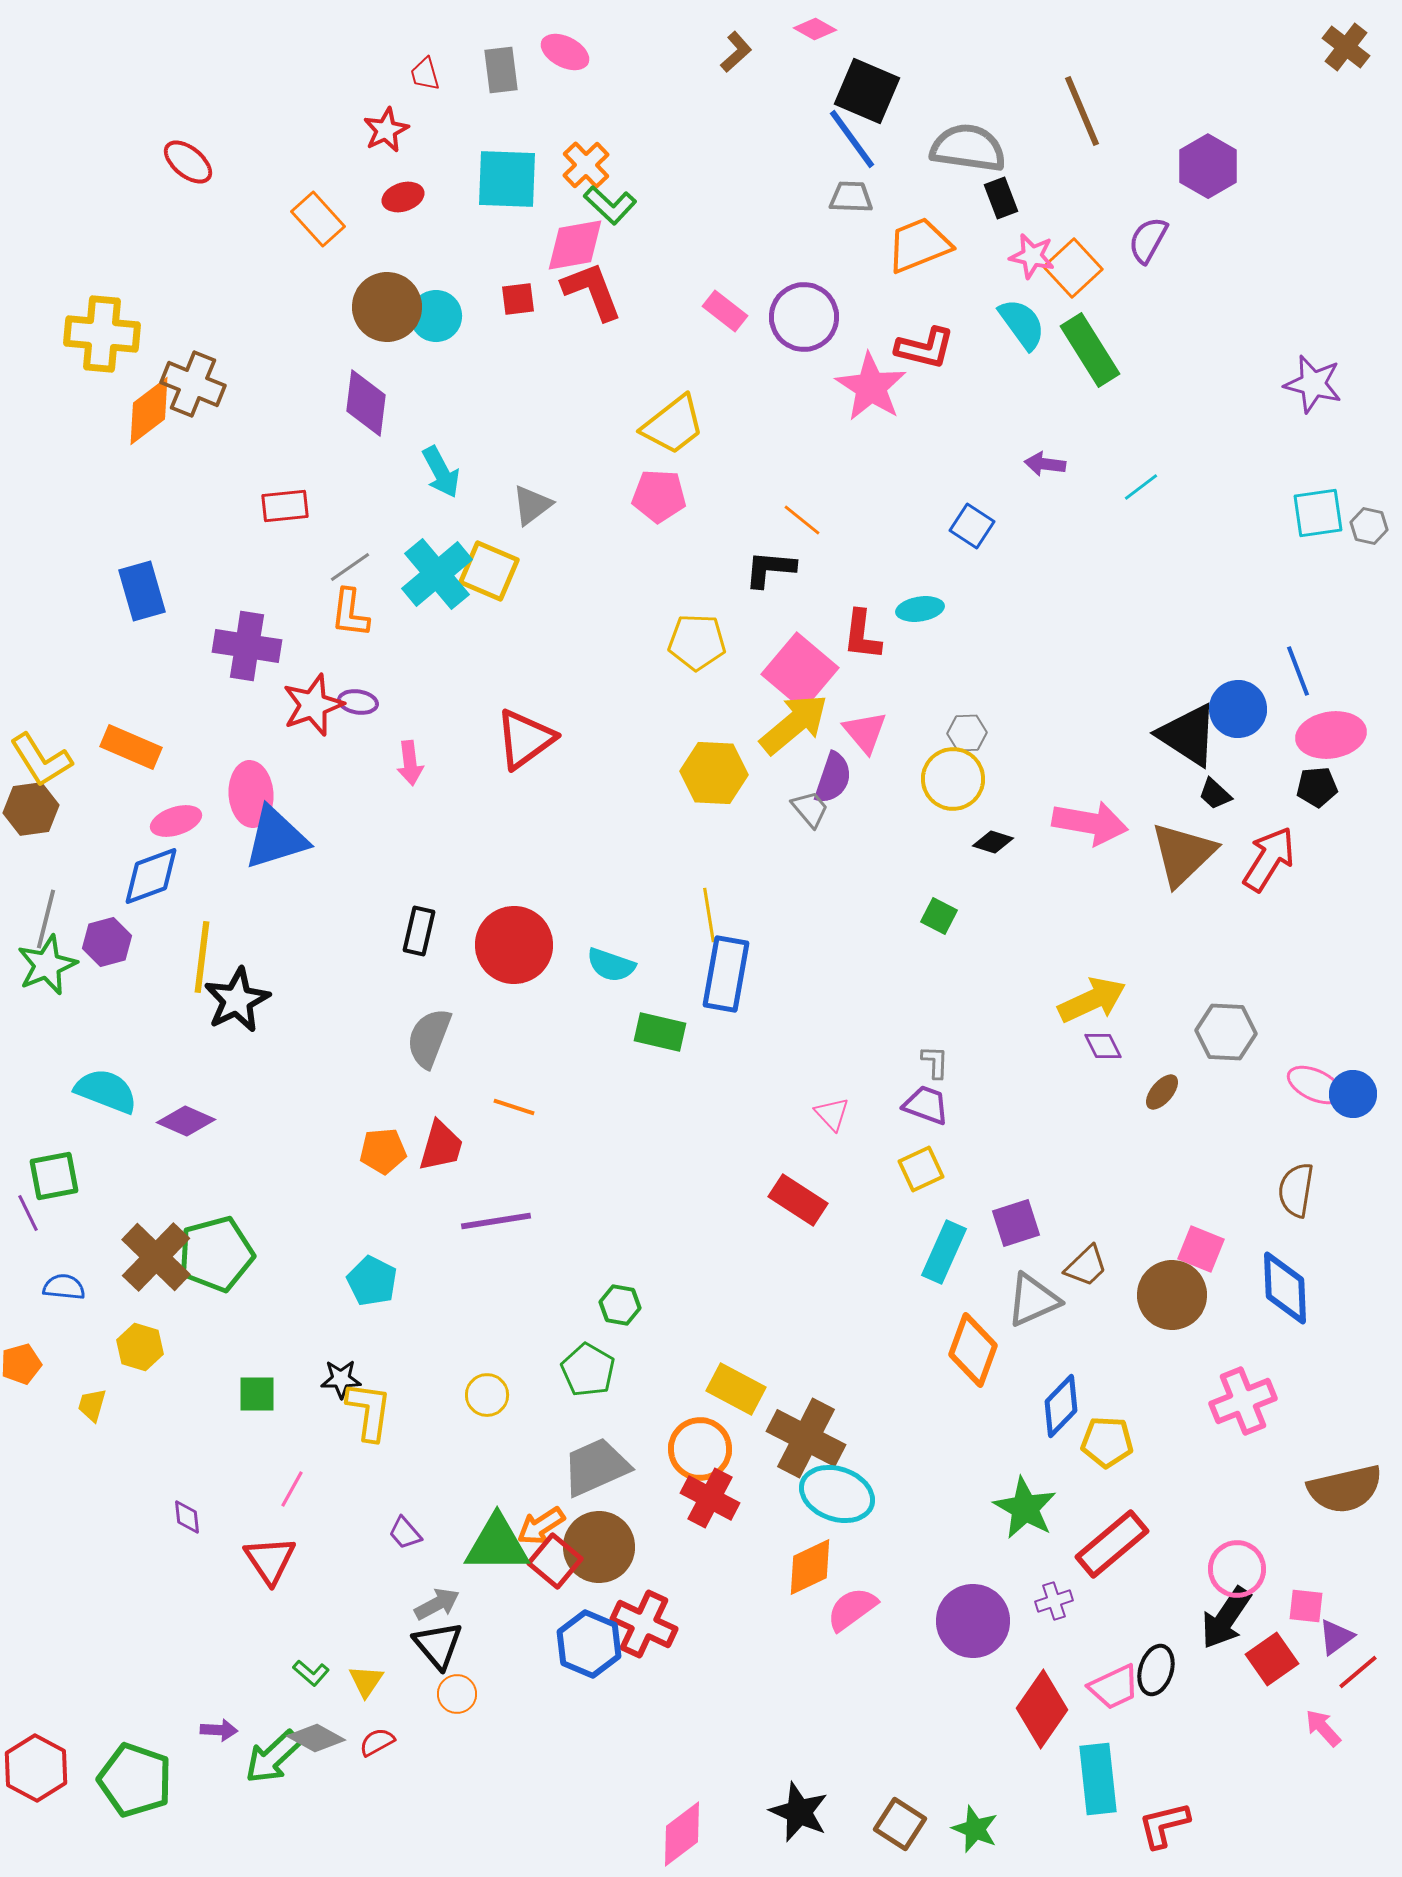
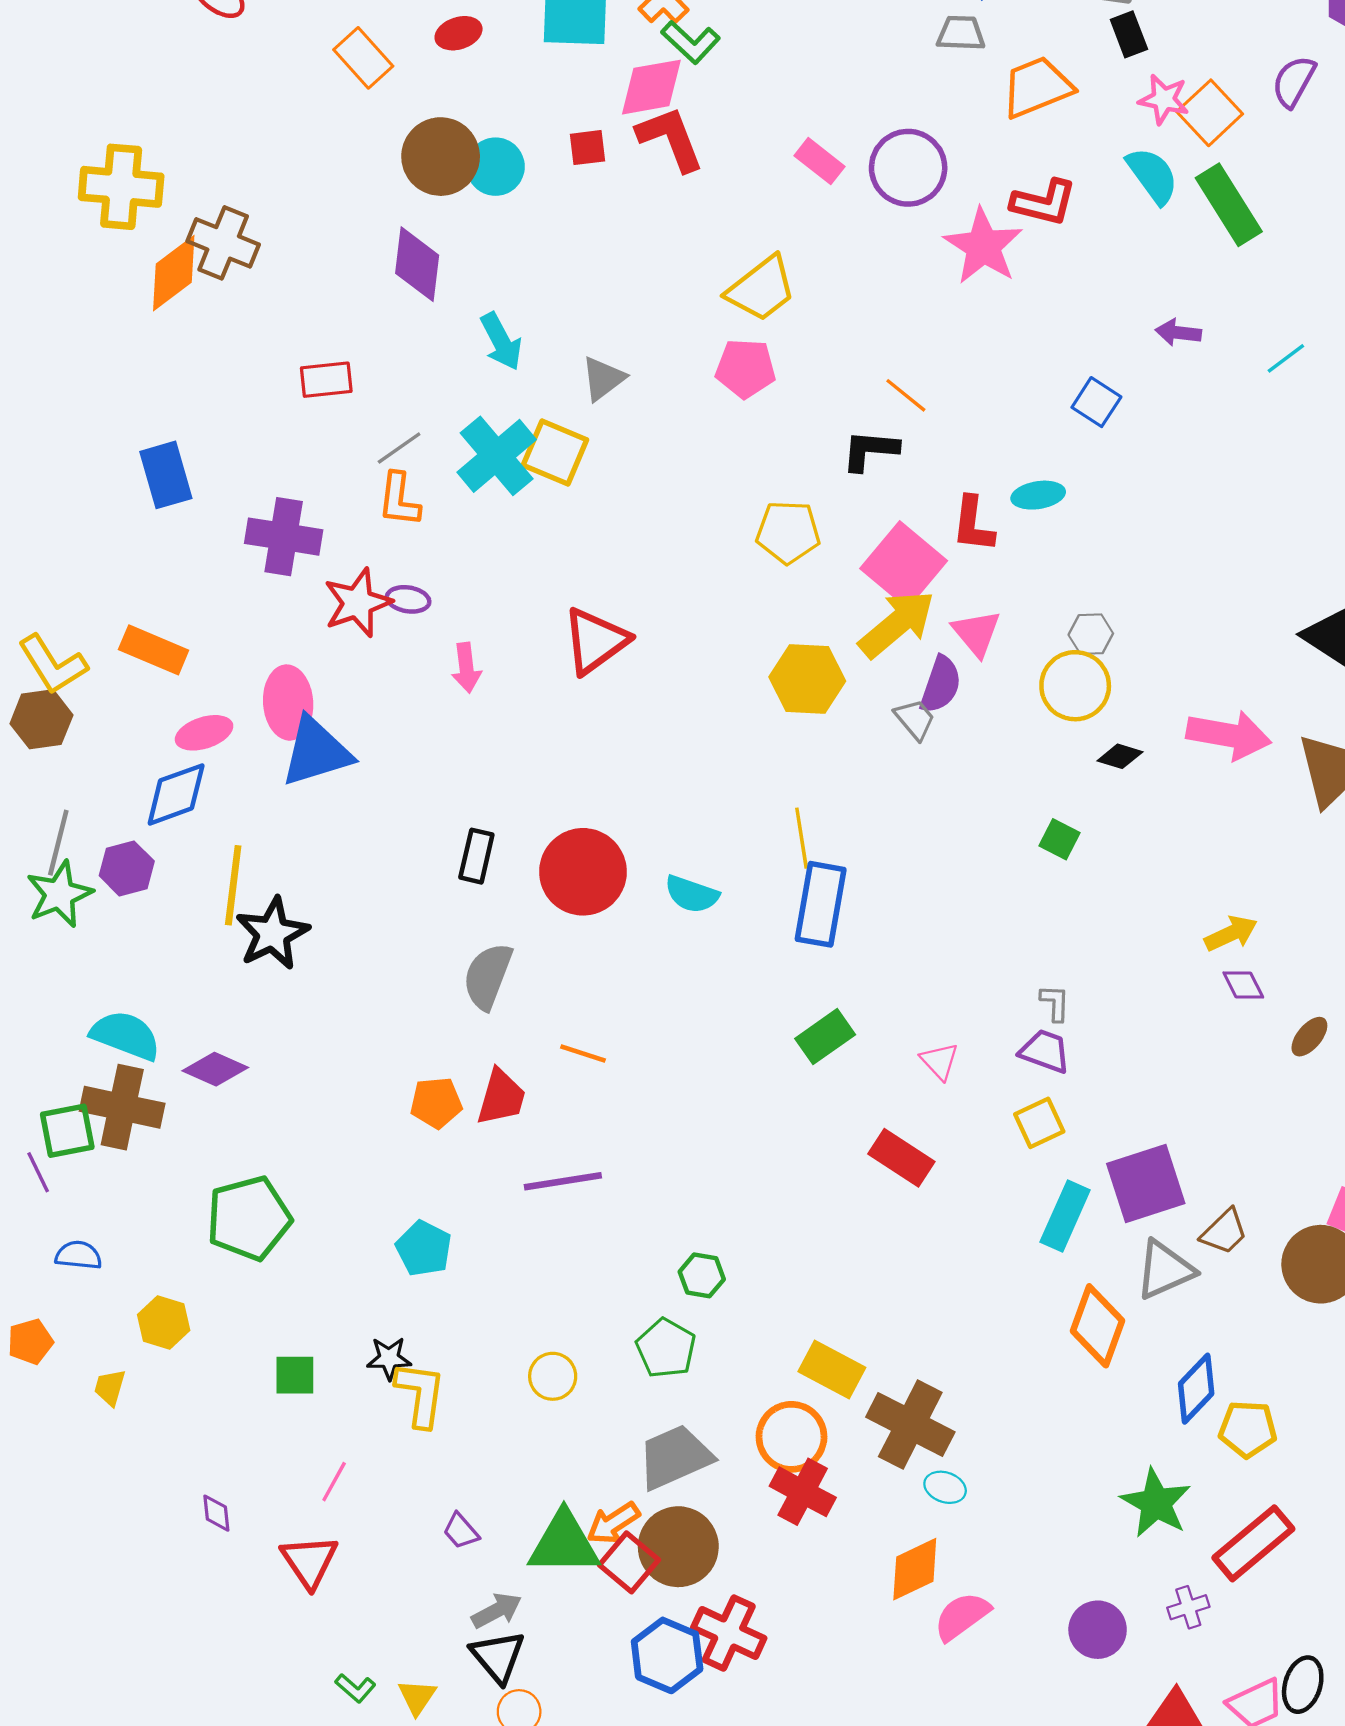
yellow arrow: (1092, 1000) -> (1231, 933), size x0.7
green rectangle: (660, 1032) -> (825, 1037), moved, turned -48
purple square: (1016, 1223) -> (1146, 1183), size x1.5
brown cross: (156, 1257) -> (122, 1107), moved, turned -32
cyan ellipse: (837, 1494) -> (945, 1487), size x0.5
purple circle: (973, 1621) -> (1098, 1630), size x0.7

